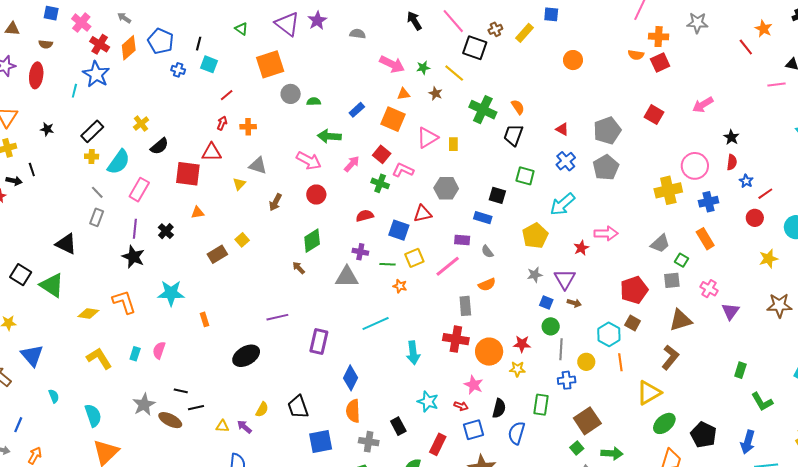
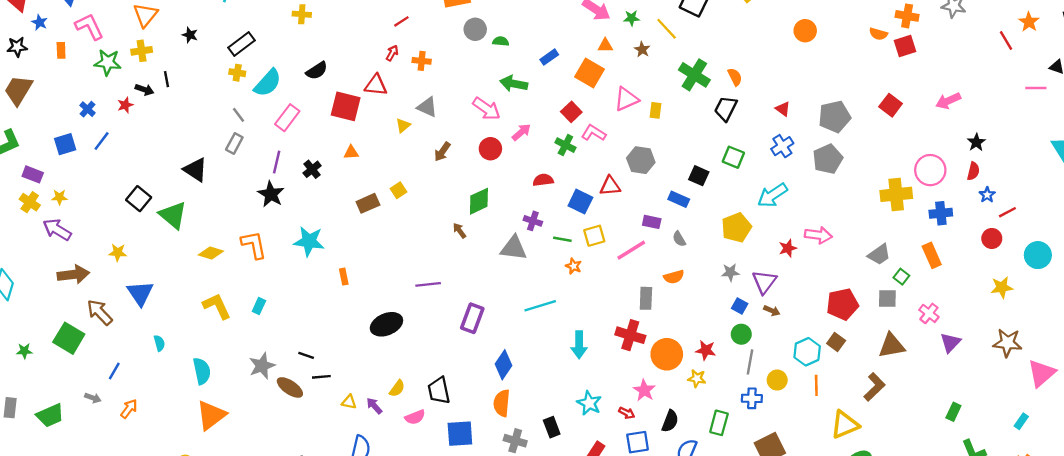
yellow cross: (141, 124) -> (302, 14), moved, turned 35
pink arrow: (352, 164) -> (521, 132), moved
pink semicircle: (159, 350) -> (415, 417), moved, turned -138

